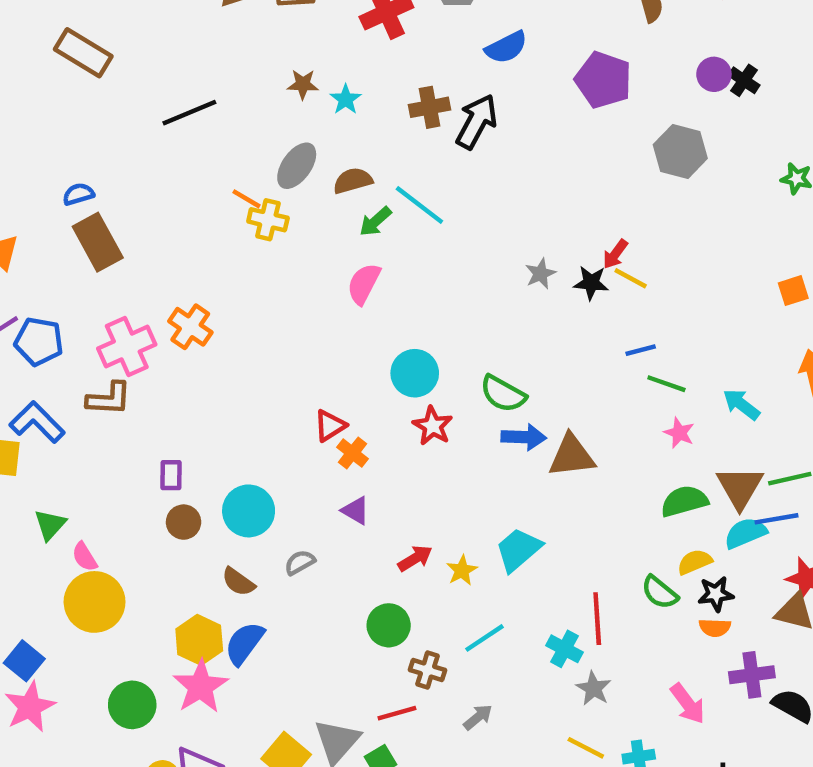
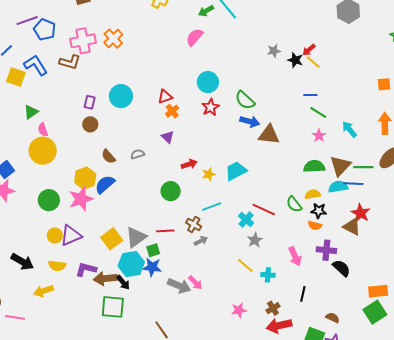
cyan circle: (249, 511) -> (121, 96), moved
red line: (597, 619) -> (264, 210), turned -75
brown cross: (427, 670) -> (194, 224), moved

